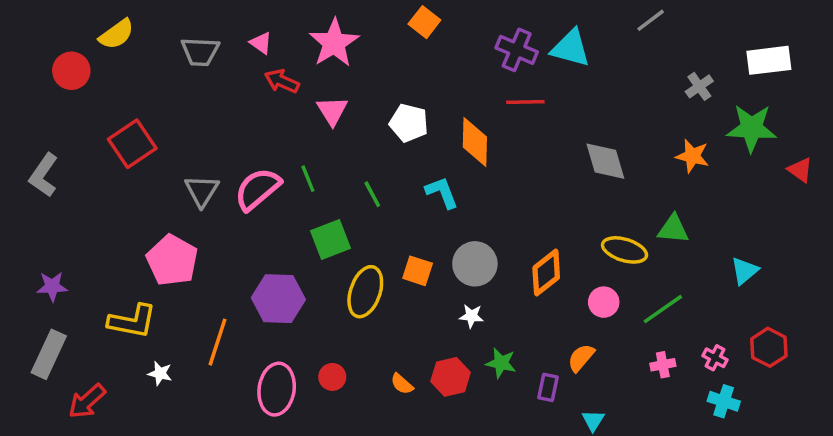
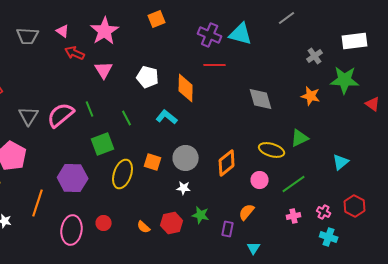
orange square: (424, 22) -> (157, 19), turned 30
cyan L-shape: (442, 193) -> (167, 117), turned -30
green triangle: (673, 229) -> (300, 138), turned -30

